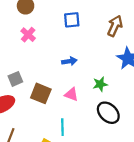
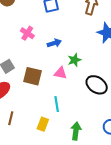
pink cross: (28, 35) -> (27, 33), moved
green star: (100, 84) -> (74, 60), moved

